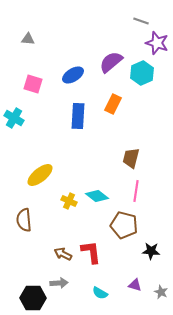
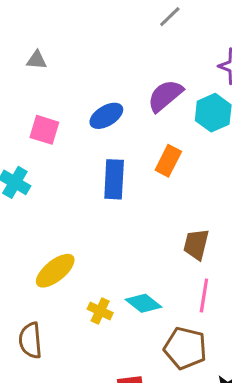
gray line: (141, 21) -> (170, 17), moved, turned -63

